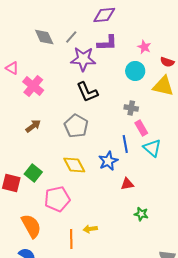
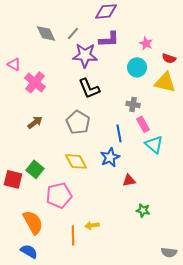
blue line: (125, 144) -> (119, 133), moved

